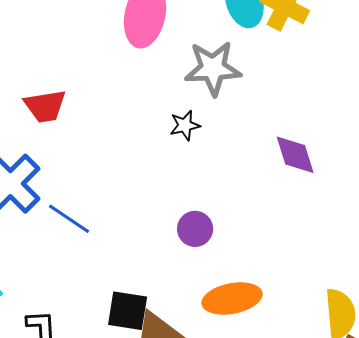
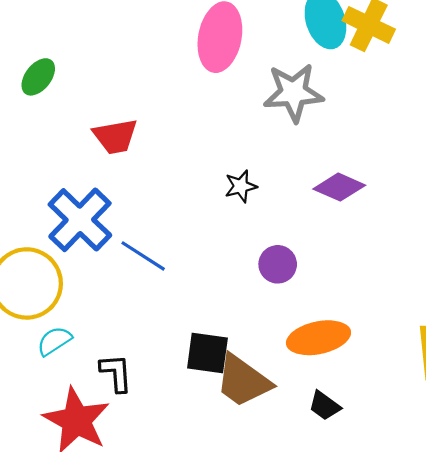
black star: (185, 125) -> (241, 186), moved
purple diamond: (295, 155) -> (339, 187), moved, turned -48

